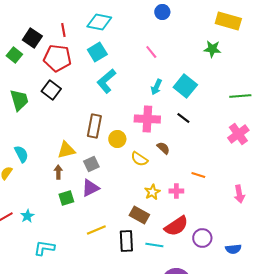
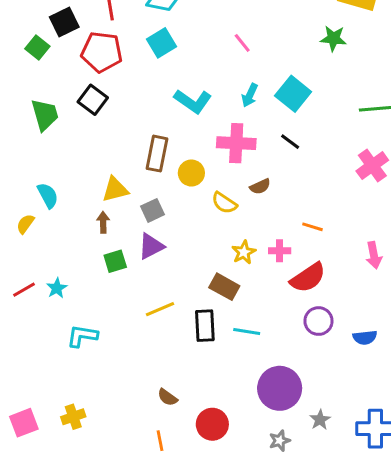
black square: (32, 38) -> (64, 22), turned 30
cyan L-shape: (106, 81) -> (193, 101), moved, turned -105
brown semicircle: (163, 148) -> (260, 186), turned 112
red semicircle: (176, 226) -> (308, 278), moved

